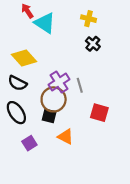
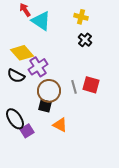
purple cross: (59, 82) -> (38, 67), moved
gray line: (80, 85) -> (74, 87), moved
black ellipse: (16, 113) -> (15, 119), moved
red square: (99, 113) -> (91, 85), moved

